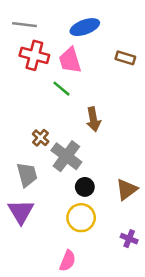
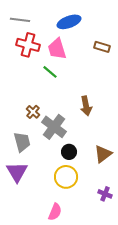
brown arrow: (93, 119) -> (86, 106), moved

